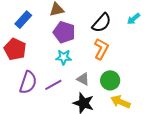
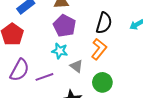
black semicircle: (102, 23) -> (104, 23), turned -35
gray triangle: (83, 79) -> (76, 66), moved

